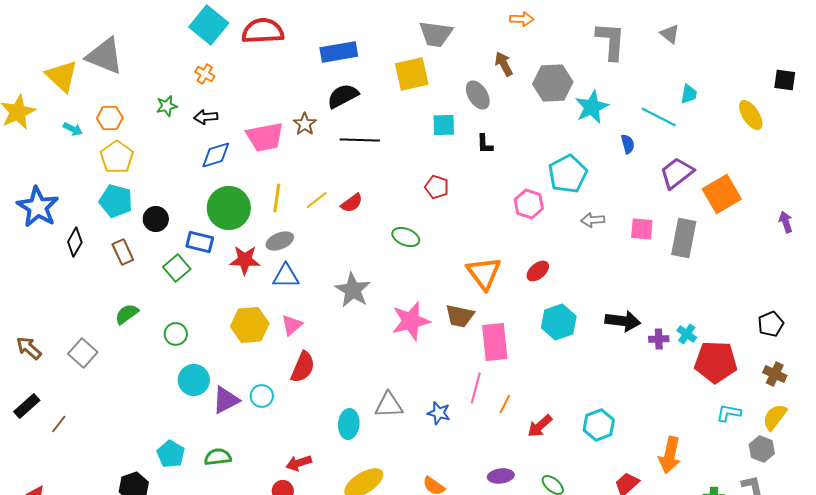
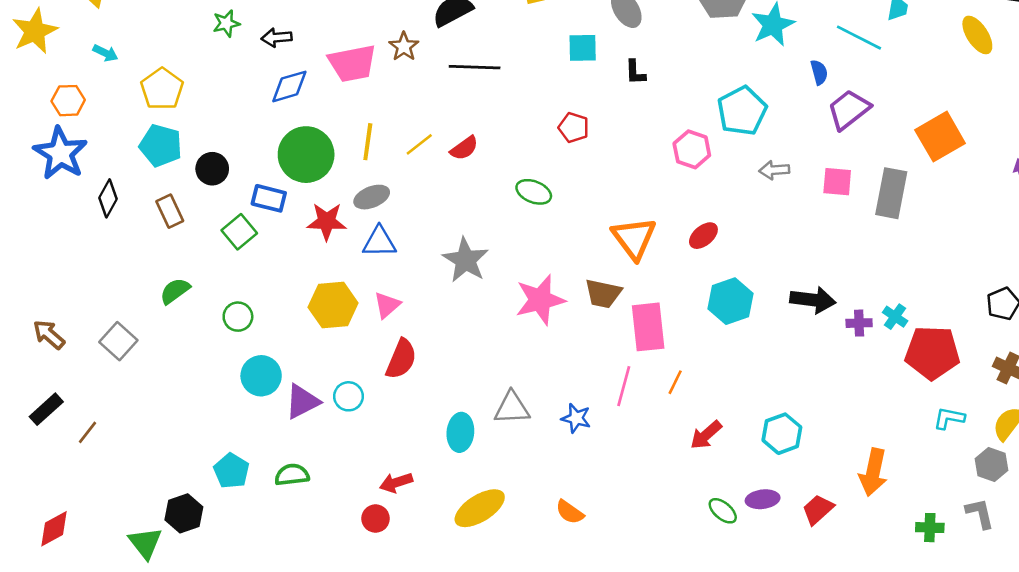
orange hexagon: (110, 118) -> (68, 101), moved
purple trapezoid: (677, 173) -> (849, 110), moved
orange line: (505, 404) -> (675, 382), moved
purple ellipse: (501, 476) -> (763, 499), moved

